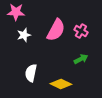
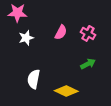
pink semicircle: (56, 30) -> (61, 32), size x0.6

